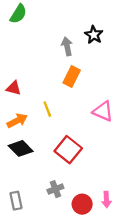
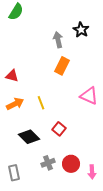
yellow line: (47, 109) -> (41, 103), moved
black diamond: (21, 148) -> (29, 137), moved
red square: (68, 150) -> (59, 129), size x0.6
red circle: (82, 204) -> (71, 164), moved

